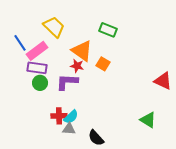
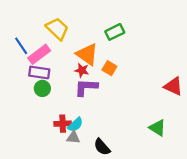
green rectangle: (108, 30) -> (115, 32), turned -48
purple L-shape: (67, 82) -> (86, 87), moved

